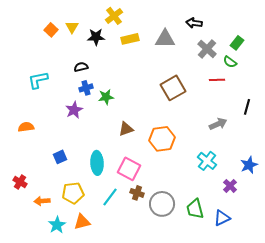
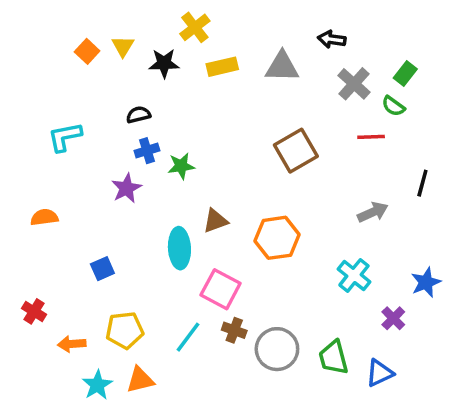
cyan ellipse: (97, 163) -> (179, 248), moved

